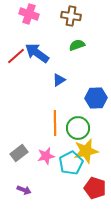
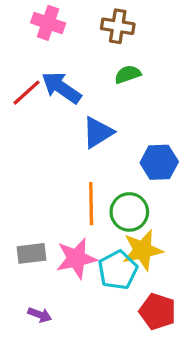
blue triangle: (59, 80) -> (98, 132), size x1.5
gray rectangle: (19, 153) -> (31, 253), turned 30
pink star: (46, 156) -> (76, 258), size x1.4

